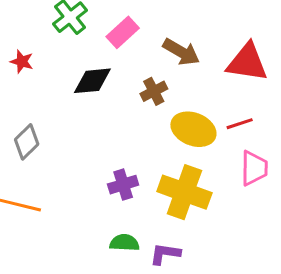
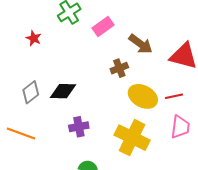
black diamond: (92, 81) -> (63, 91), moved
purple cross: (123, 185) -> (79, 127), moved

